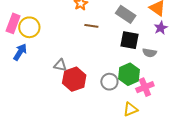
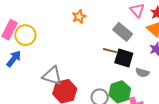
brown line: (91, 26) -> (110, 51), moved
gray triangle: (60, 65) -> (52, 76), size x1.5

